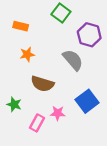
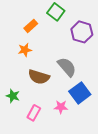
orange rectangle: (21, 26) -> (31, 26), moved, turned -56
gray semicircle: (73, 60) -> (67, 67), moved
pink star: (58, 113) -> (61, 107), moved

